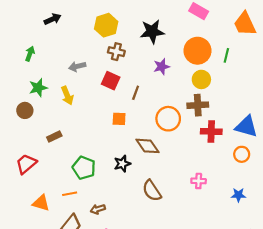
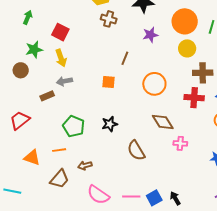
gray arrow: (77, 66) -> (64, 81), moved
red square: (111, 81) -> (60, 32), moved
brown cross: (198, 105) -> (203, 73), moved
brown diamond: (147, 146) -> (163, 122), moved

